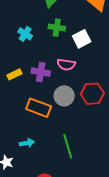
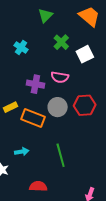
green cross: (57, 28) -> (61, 42), moved, turned 35
white square: (82, 39) -> (85, 54), moved
yellow rectangle: (14, 74) -> (10, 107), moved

